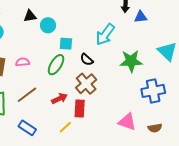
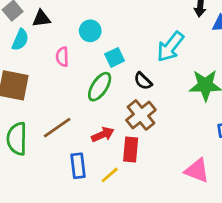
black triangle: (30, 16) -> (41, 19), moved
cyan square: (66, 44) -> (115, 57), turned -32
pink semicircle: (23, 62) -> (62, 57), moved, turned -88
blue rectangle: (27, 128) -> (78, 166), moved, turned 48

